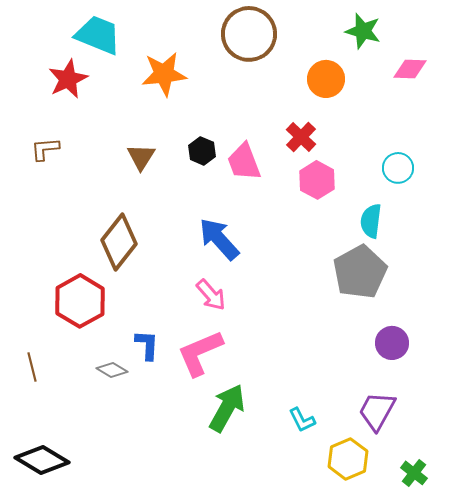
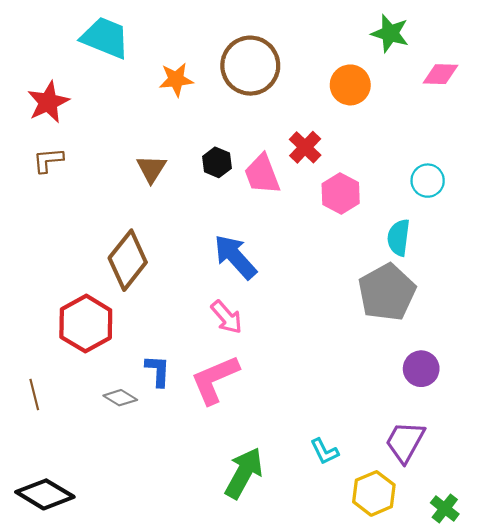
brown circle: (249, 34) -> (250, 66), moved
orange star: (164, 74) -> (176, 80), size x0.7
red star: (68, 79) -> (48, 102), moved
red cross: (301, 137) -> (305, 147), moved
green arrow: (227, 408) -> (244, 473), moved

